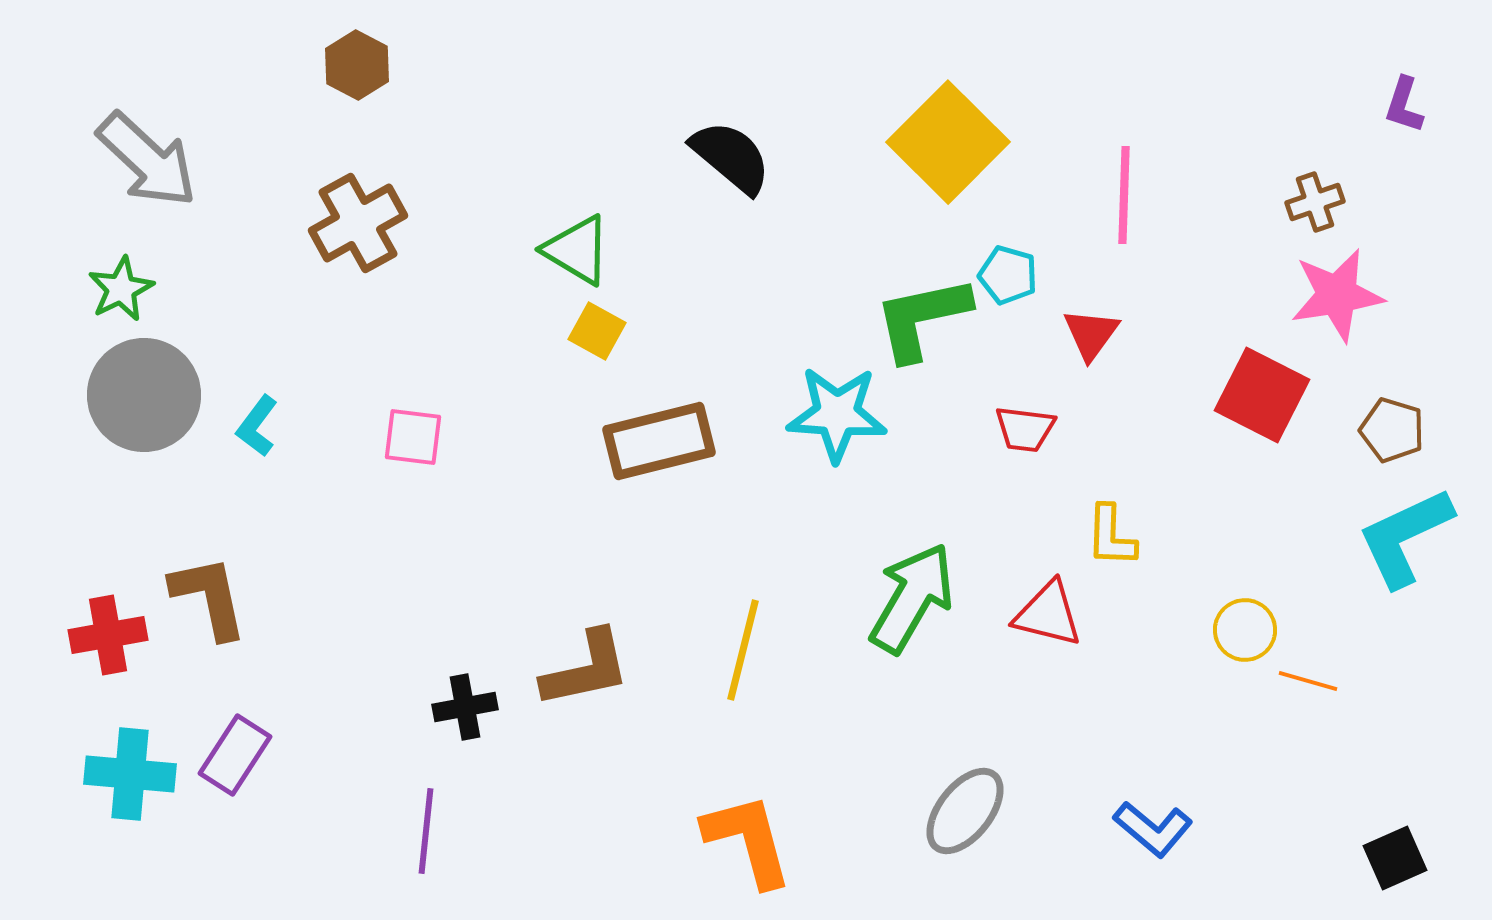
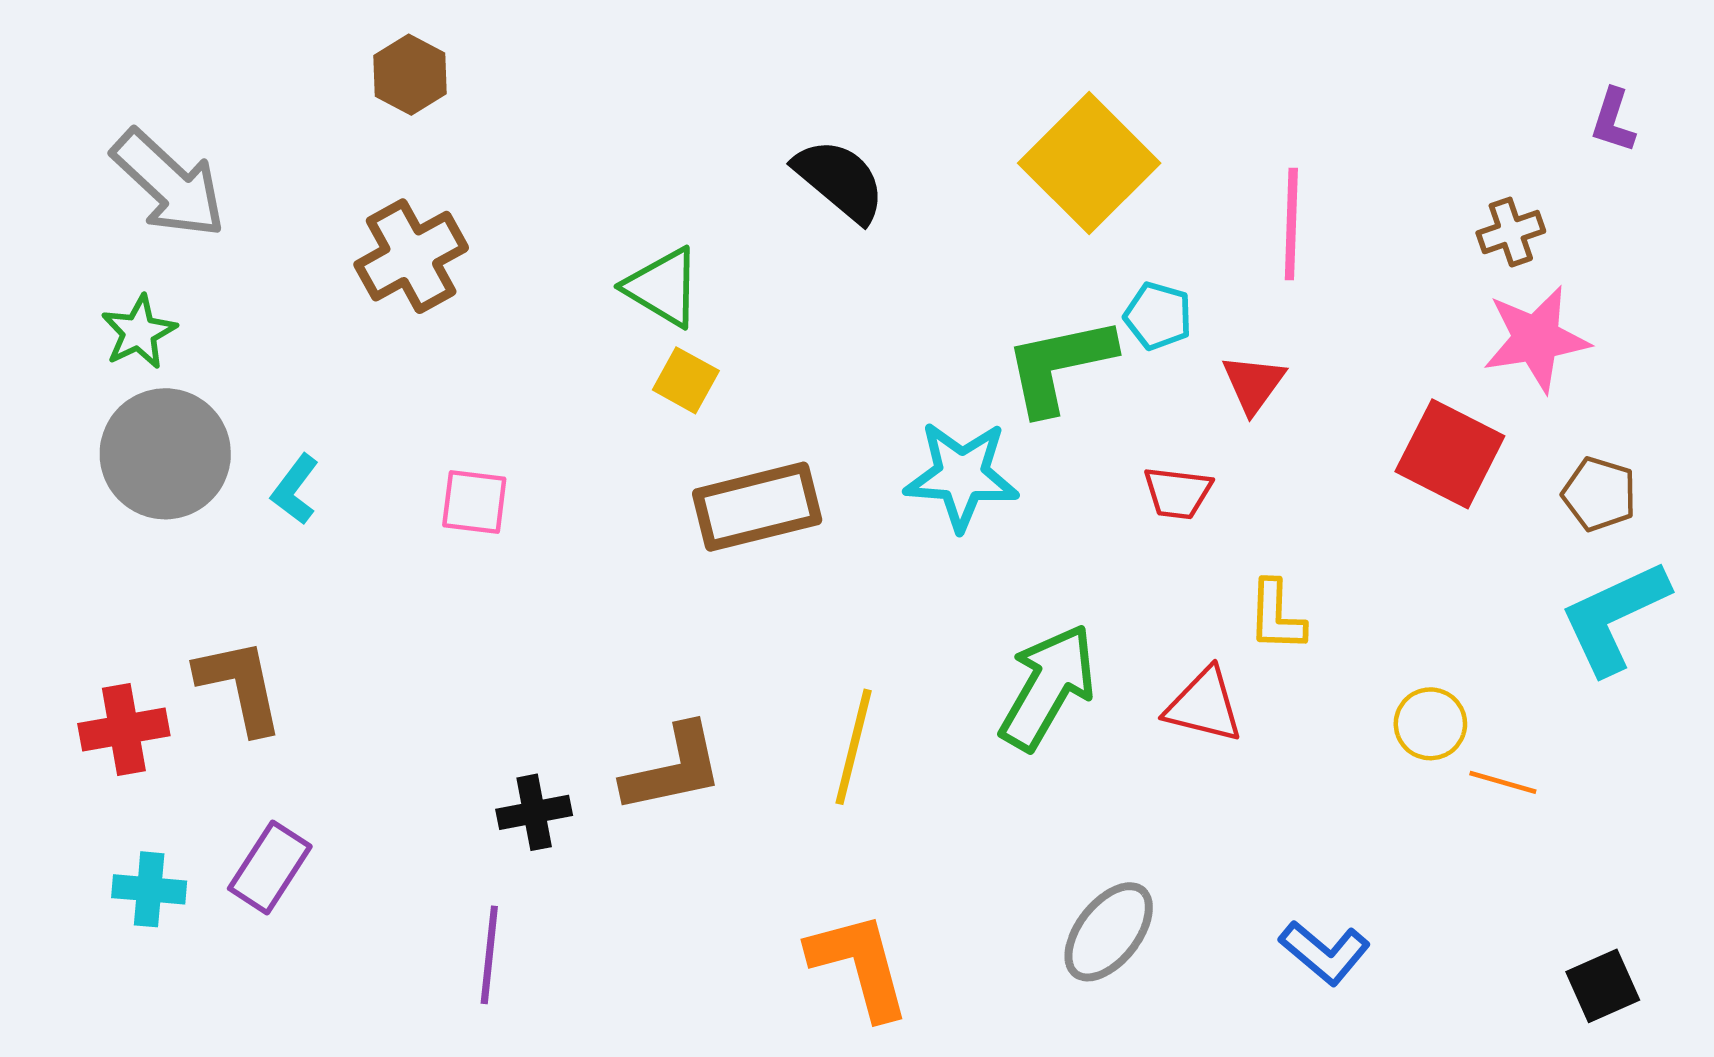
cyan cross: (130, 774) -> (149, 889), size x0.7

